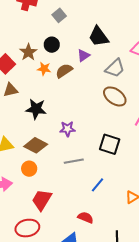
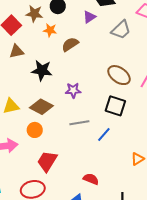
brown star: (28, 52) -> (34, 14), turned -30
brown semicircle: (64, 71) -> (70, 44), moved
brown ellipse: (115, 96) -> (119, 75), moved
blue line: (98, 185) -> (104, 134), moved

